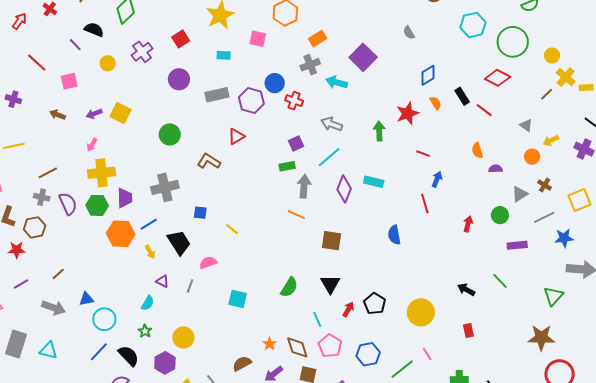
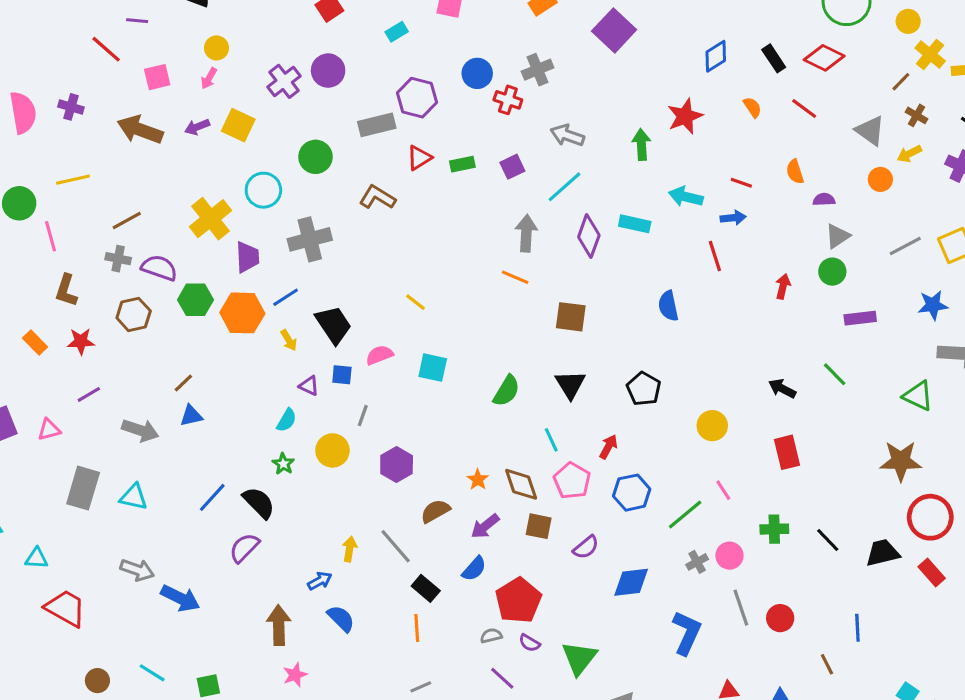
purple line: (75, 45) -> (137, 21), moved, turned -40
purple cross: (142, 52) -> (284, 81), moved
cyan rectangle: (224, 55) -> (397, 32), turned -32
gray cross: (310, 65) -> (538, 70), moved
cyan arrow: (337, 82) -> (686, 197), moved
gray rectangle: (217, 95) -> (377, 125), moved
black rectangle: (462, 96) -> (774, 58), moved
purple hexagon: (251, 101) -> (417, 98), moved
orange semicircle: (436, 103) -> (752, 107), moved
brown arrow: (57, 115) -> (140, 130), size x1.8
gray triangle: (526, 125) -> (870, 131), size x1.5
pink arrow: (92, 145) -> (209, 78), moved
red line: (423, 154) -> (741, 183), moved
green rectangle: (287, 166) -> (462, 164), moved
yellow cross: (101, 173) -> (210, 219), turned -32
blue arrow: (437, 179) -> (733, 218), turned 63
brown cross: (545, 185) -> (916, 115), moved
gray triangle: (520, 194) -> (837, 236), moved
purple semicircle: (68, 204) -> (159, 268), turned -45
green hexagon: (97, 205) -> (195, 300), moved
blue square: (200, 213) -> (342, 375), moved
gray line: (544, 217) -> (905, 246), moved
brown hexagon: (35, 227) -> (134, 314), moved
brown line: (58, 274) -> (183, 383), moved
gray line: (190, 286) -> (363, 416), moved
green triangle: (553, 296) -> (918, 396), turned -45
cyan square: (238, 299) -> (433, 368), moved
black pentagon: (375, 304) -> (644, 389), moved
red arrow: (348, 309) -> (608, 447), moved
yellow circle: (421, 312) -> (712, 426), size x0.7
cyan circle: (104, 319) -> (263, 190), moved
red rectangle: (468, 330) -> (787, 452), size x1.5
yellow circle: (183, 338) -> (332, 450), moved
purple hexagon: (165, 363) -> (397, 465), moved

